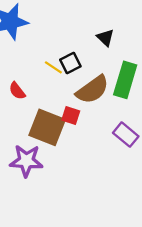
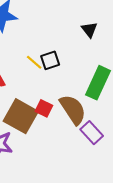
black triangle: (105, 38) -> (89, 30), moved
brown semicircle: (92, 90) -> (73, 110), moved, turned -96

